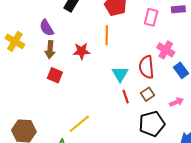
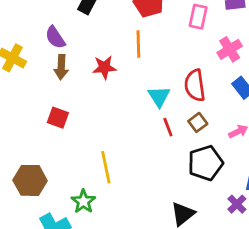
pink cross: (166, 50) -> (230, 49), moved, turned 30
red square: (55, 75) -> (58, 118), moved
yellow line: (79, 124) -> (106, 167), turned -60

